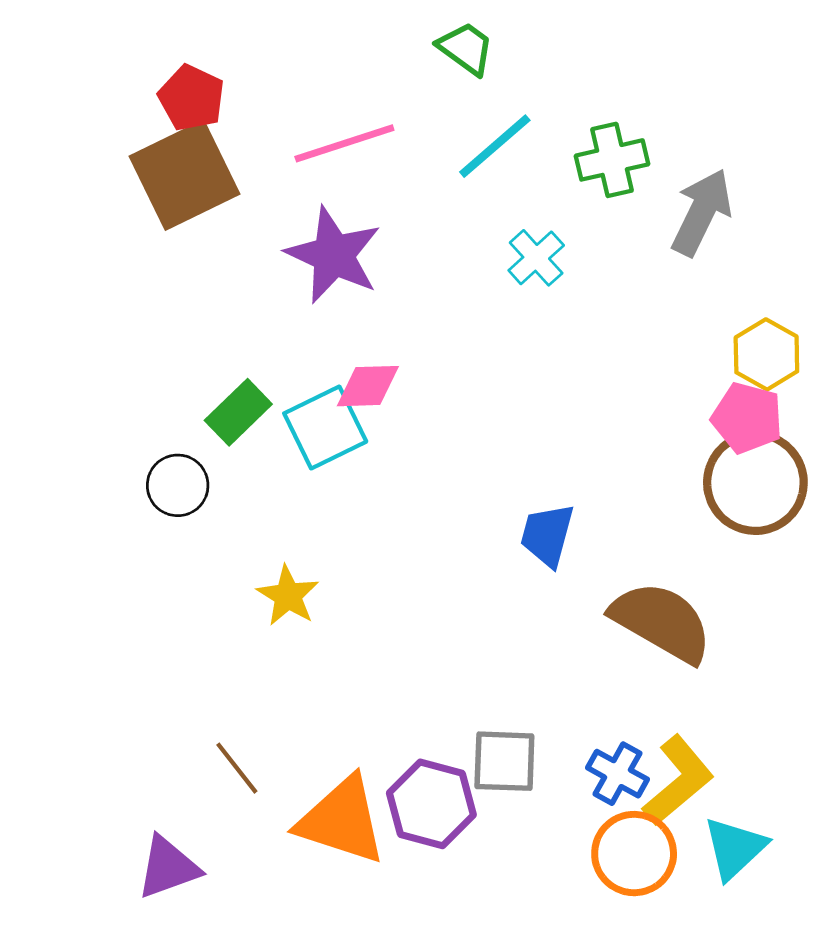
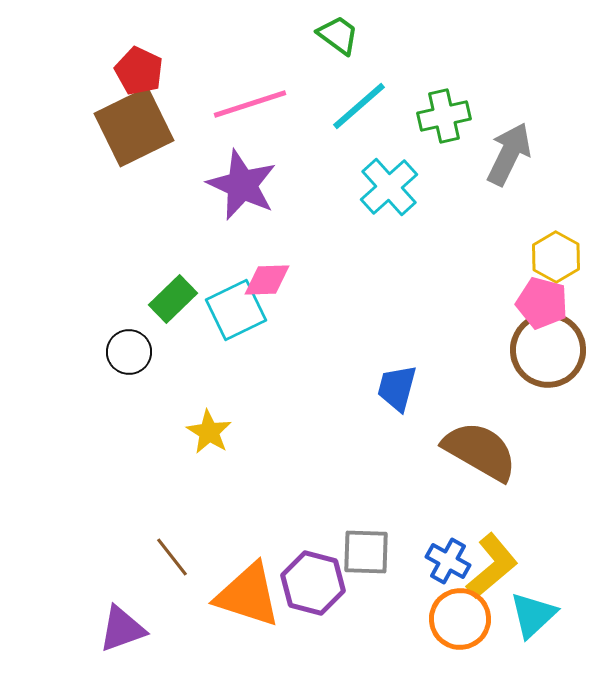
cyan cross: (536, 258) -> (389, 187), size x1.4

